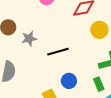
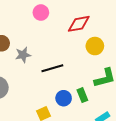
green rectangle: (99, 84) -> (82, 95), moved

